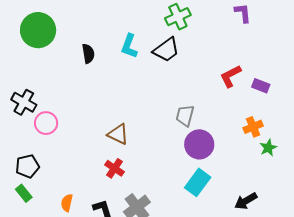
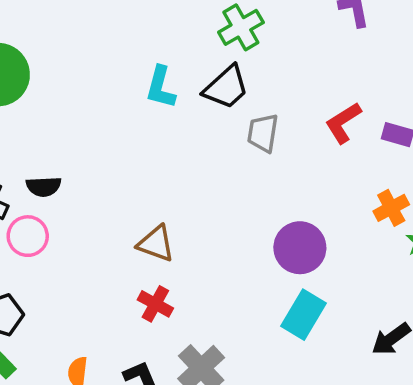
black semicircle: (88, 54) -> (44, 187), moved, turned 102
gray trapezoid: (185, 116) -> (263, 133), moved

